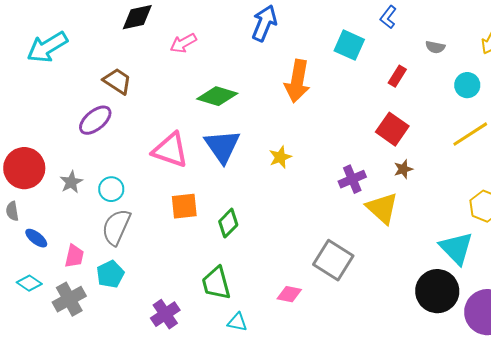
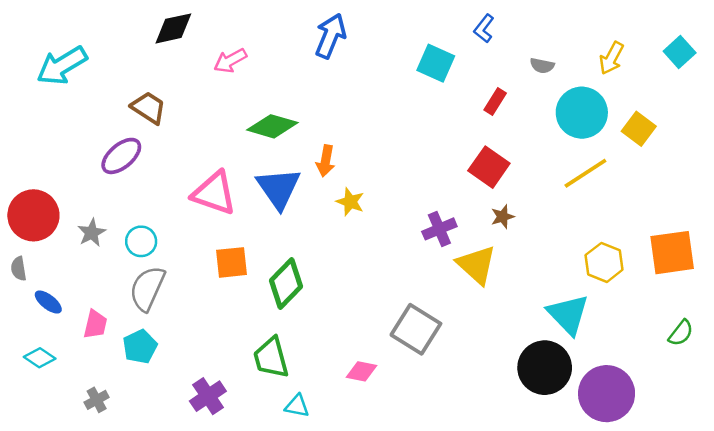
orange arrow: (297, 81) -> (326, 161), moved, size x0.6
cyan circle: (467, 85) -> (582, 113), size x1.6
yellow star: (280, 157) -> (350, 202), turned -30
green diamond: (228, 223) -> (286, 283), size x1.4
gray cross: (69, 299) -> (97, 400), moved, size x0.6

